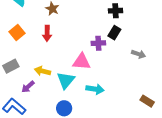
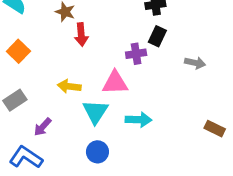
red arrow: (47, 33) -> (81, 35), moved
yellow arrow: (43, 71) -> (69, 86), moved

